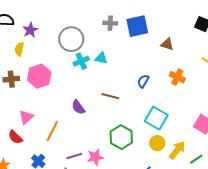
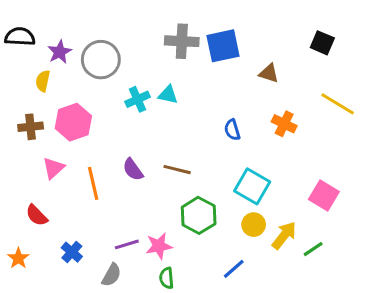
gray cross: (110, 23) -> (182, 41), size x1.5
gray circle: (71, 39) -> (101, 60), moved
blue semicircle: (143, 81) -> (232, 130), turned -48
brown line: (110, 96) -> (177, 170), moved
pink triangle: (26, 117) -> (53, 168), moved
orange line: (52, 131) -> (93, 183), moved, turned -40

